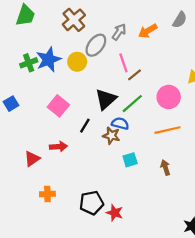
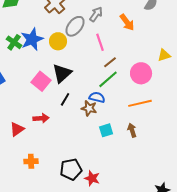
orange arrow: (148, 31) -> (127, 22), moved, turned -96
green cross: (29, 63) -> (14, 42), turned -35
brown line: (134, 75) -> (110, 62), moved
black triangle: (106, 99) -> (62, 73), moved
brown arrow: (165, 168) -> (132, 130), moved

